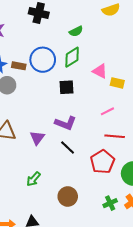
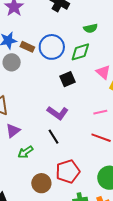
black square: (67, 87) -> (68, 79), turned -35
purple triangle: (37, 138) -> (13, 131), moved
red pentagon: (103, 162) -> (68, 172), moved
green arrow: (34, 179) -> (25, 152), moved

